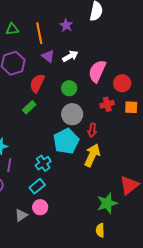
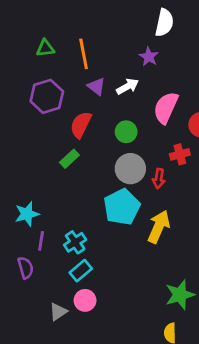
purple star: (66, 25) -> (149, 57), moved
red arrow: (92, 130) -> (159, 179), moved
cyan cross: (43, 163) -> (75, 242), moved

